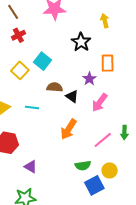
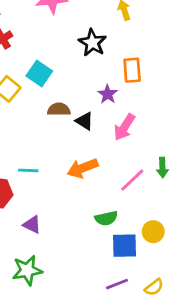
cyan line: (32, 108) -> (28, 170), moved
orange arrow: (69, 129) -> (83, 168), turned 40
yellow circle: (110, 170) -> (153, 232), moved
blue square: (94, 185) -> (125, 246), turned 30

